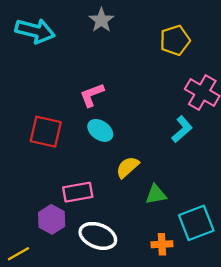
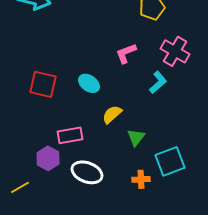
pink L-shape: (92, 95) -> (126, 53), moved
green triangle: (156, 194) -> (136, 137), turned -42

